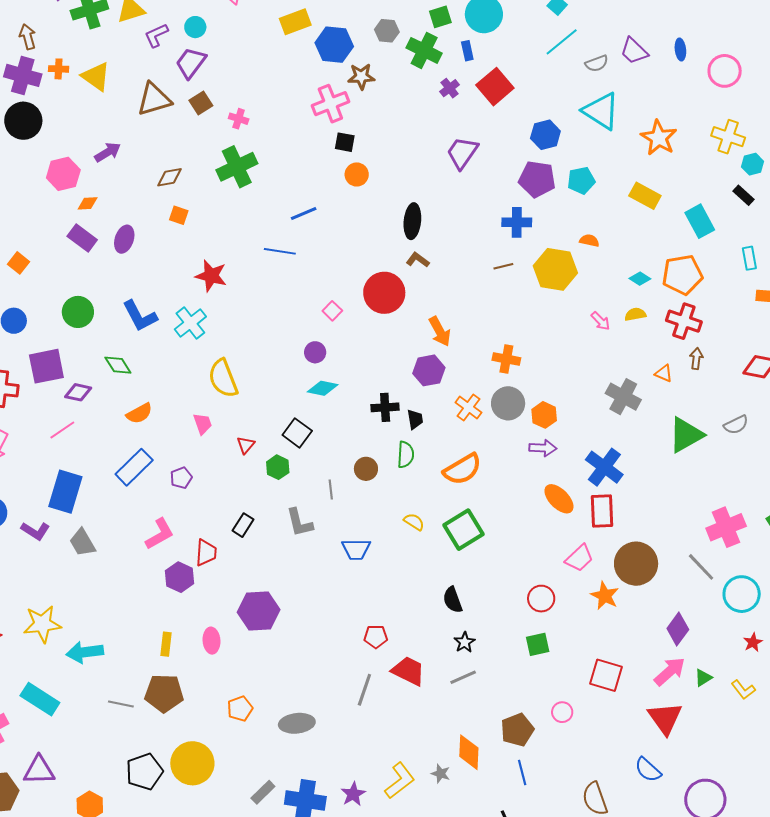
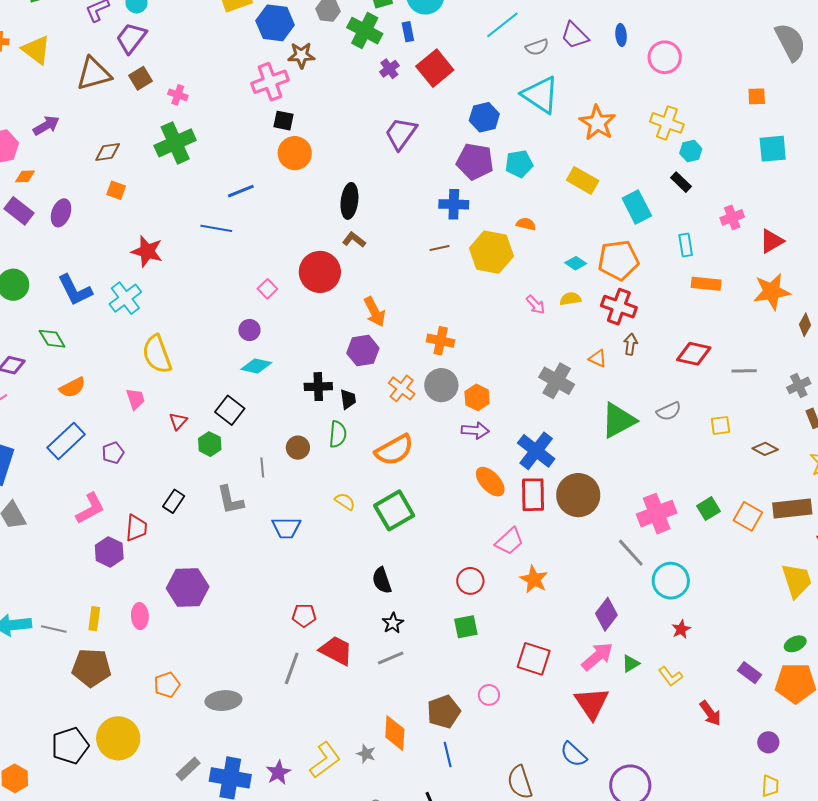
orange circle: (357, 174) -> (295, 153), size x1.4
brown circle: (636, 564) -> (578, 495), moved
gray line: (121, 704) -> (54, 629), moved

